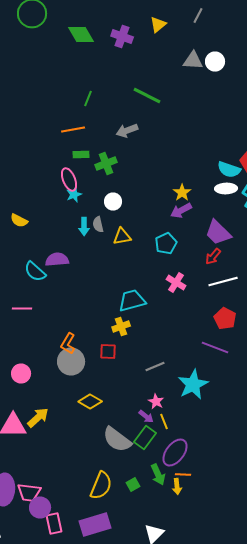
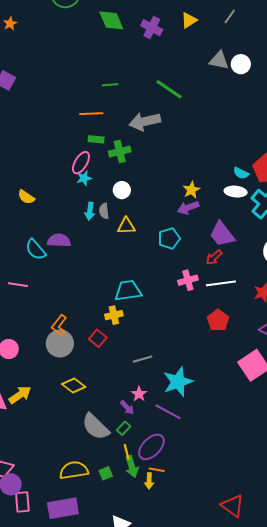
green line: (88, 98) -> (110, 85), turned 56
gray arrow: (127, 130) -> (145, 121), size x1.4
cyan semicircle: (229, 170) -> (241, 173), size x0.7
pink ellipse: (69, 180) -> (81, 163), turned 45
pink cross: (176, 282) -> (188, 280), moved, turned 36
purple line: (215, 348) -> (168, 412), moved
red square: (108, 352) -> (98, 338), turned 30
yellow line: (164, 422) -> (127, 452), moved
green rectangle: (145, 438) -> (124, 428), size x0.6
yellow semicircle: (101, 486) -> (74, 470), turned -128

